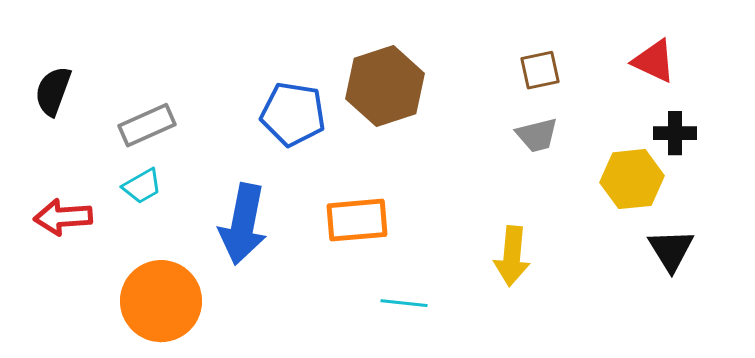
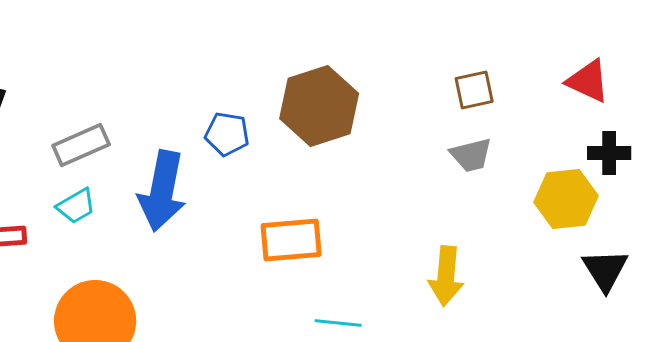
blue pentagon: (293, 114) -> (227, 134), size x0.7
blue arrow: (243, 224) -> (162, 191), moved

